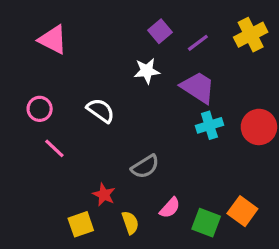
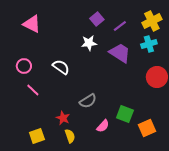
cyan cross: (209, 125) -> (149, 44), moved
orange square: (242, 211) -> (147, 128), turned 30
yellow semicircle: (130, 223) -> (70, 136), moved
green square: (206, 223) -> (125, 114), moved
yellow square: (81, 224) -> (37, 136), moved

